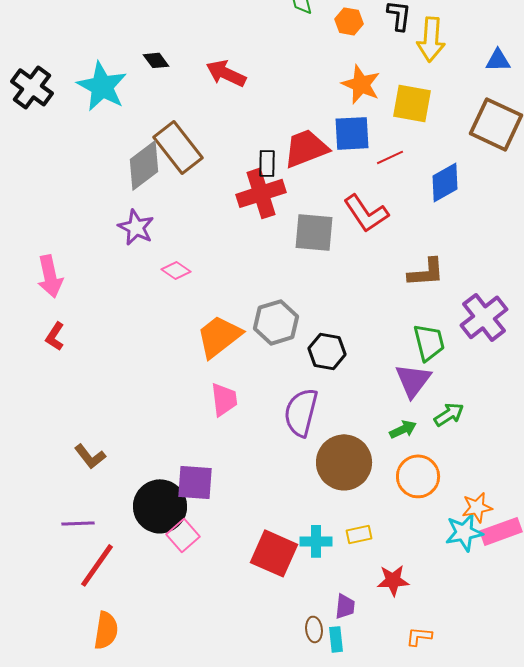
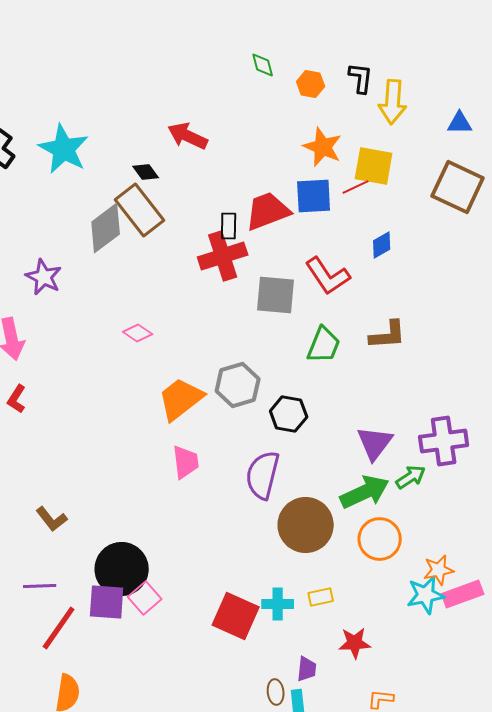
black diamond: (156, 60) -> (146, 172), moved
red line: (390, 157) -> (356, 187), moved
blue diamond: (445, 182) -> (382, 245), moved, size x0.7
purple star: (136, 227) -> (44, 277), moved
purple cross: (484, 317) -> (444, 441), moved, turned 30
green trapezoid: (429, 342) -> (324, 345), moved, turned 36
green arrow: (403, 429) -> (365, 492), size x1.8
purple square: (195, 482) -> (107, 602), moved

